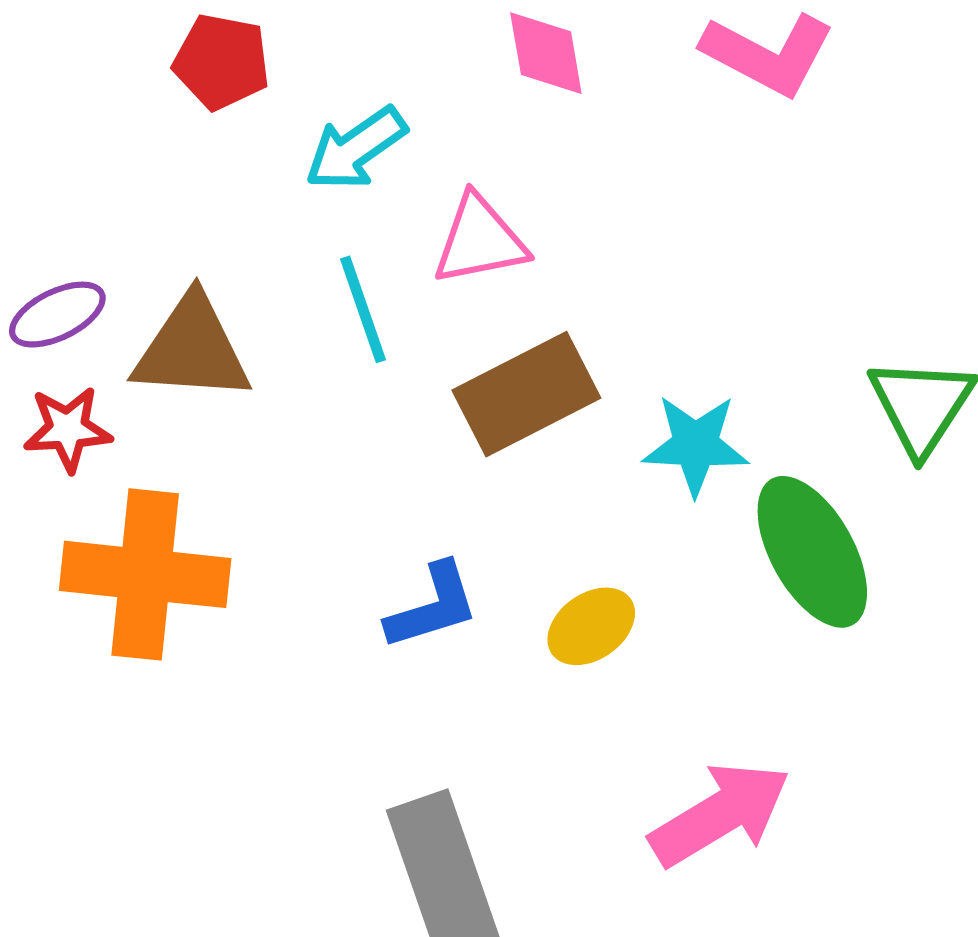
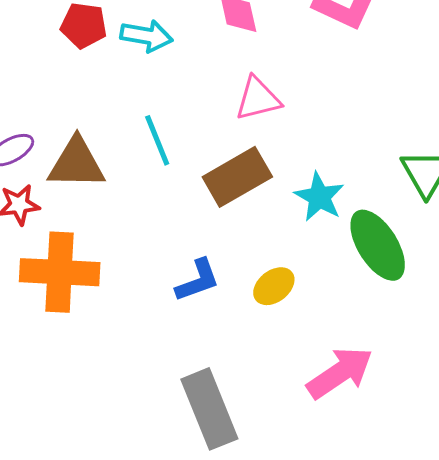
cyan arrow: (356, 149) -> (146, 36), moved, turned -132
pink triangle: (480, 240) -> (258, 99), moved
cyan star: (696, 445) -> (319, 197), turned 30

